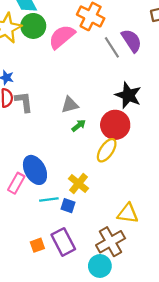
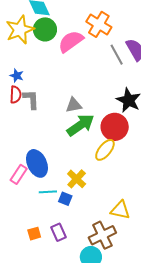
green arrow: (79, 126) -> (81, 125), size x2.0
purple rectangle: (63, 242) -> (58, 232), size x0.7

